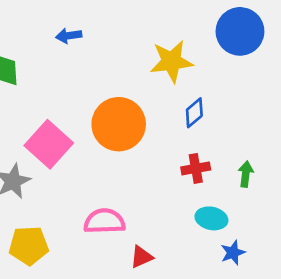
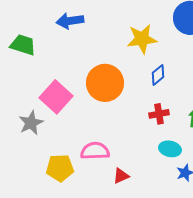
blue arrow: (69, 36) -> (70, 21), size x1.5
yellow pentagon: (29, 246) -> (60, 168), moved

